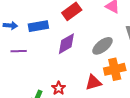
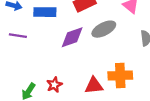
gray ellipse: (102, 46) -> (104, 29), moved

